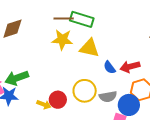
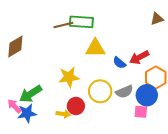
yellow star: (62, 40) -> (69, 77), moved

